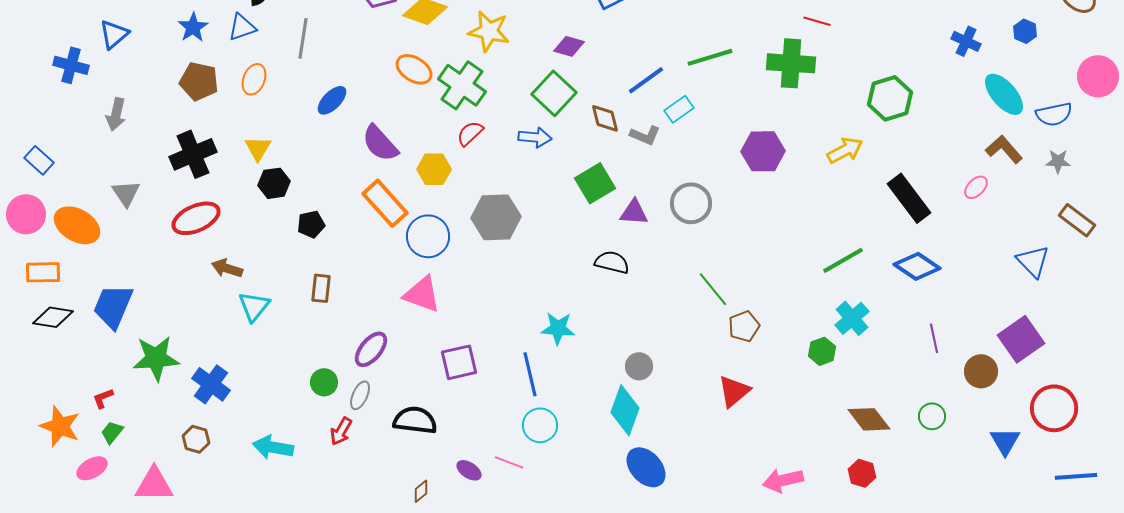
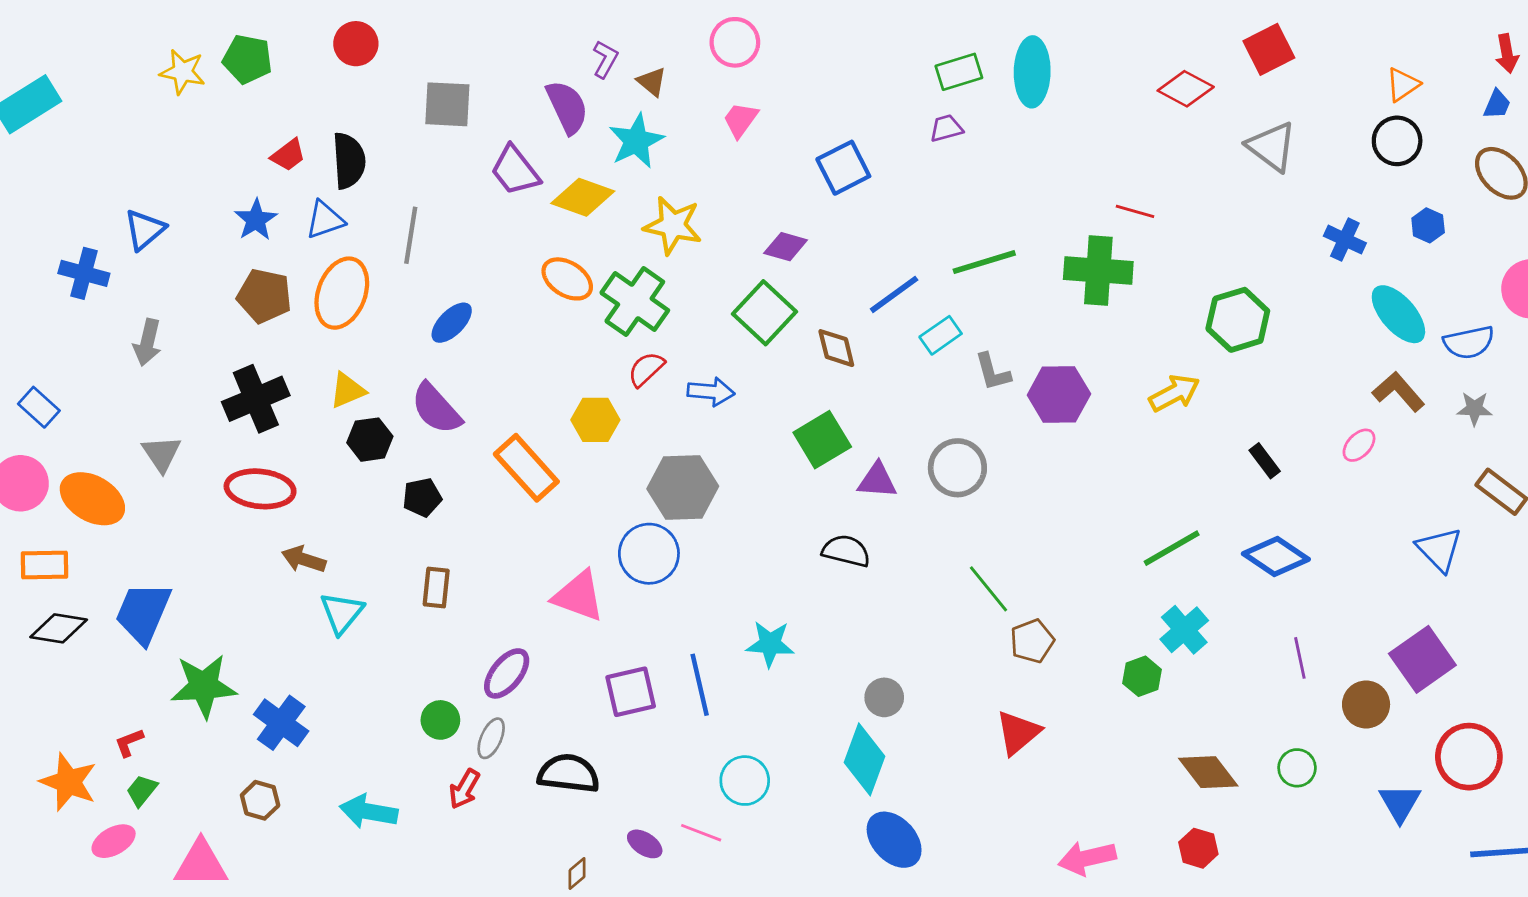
orange ellipse: (254, 79) -> (342, 293), size x1.6
gray L-shape: (645, 135) -> (993, 372), moved, turned 52
blue arrow: (535, 137) -> (711, 392), moved
purple semicircle: (380, 143) -> (436, 409), moved
yellow triangle: (258, 148) -> (347, 390), turned 36
black rectangle: (909, 198) -> (1265, 461), size x0.5
red ellipse: (196, 218) -> (260, 489), turned 30
blue circle: (428, 236) -> (649, 554), moved
blue line: (530, 374) -> (700, 685), moved

